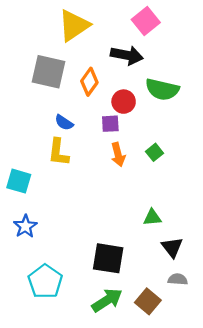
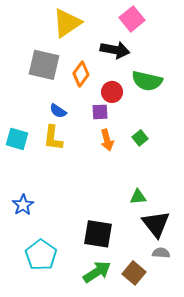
cyan square: (19, 181) -> (17, 139), moved
black triangle: (172, 247) -> (156, 224), size x1.4

